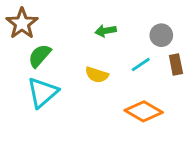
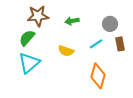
brown star: (22, 23) -> (38, 16), moved, turned 30
orange diamond: (144, 111) -> (98, 76), turned 75

